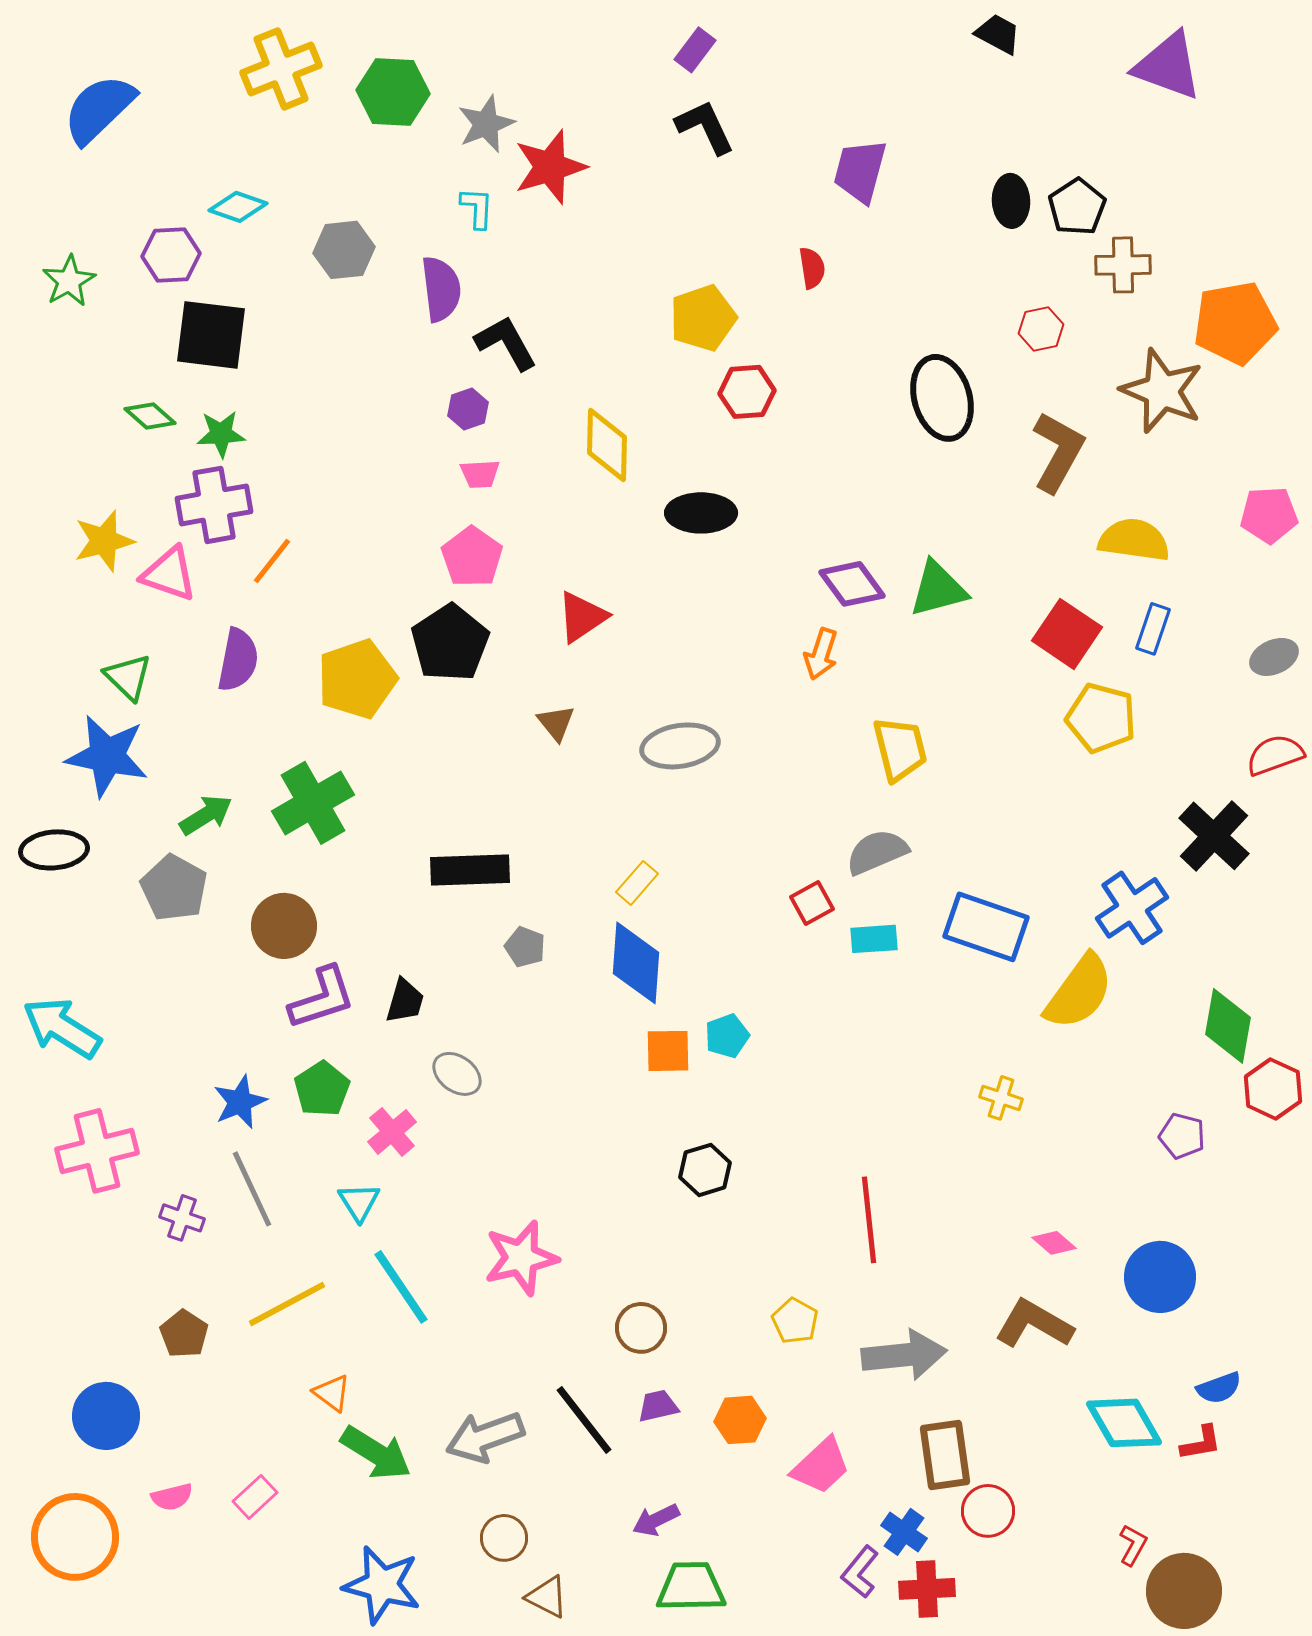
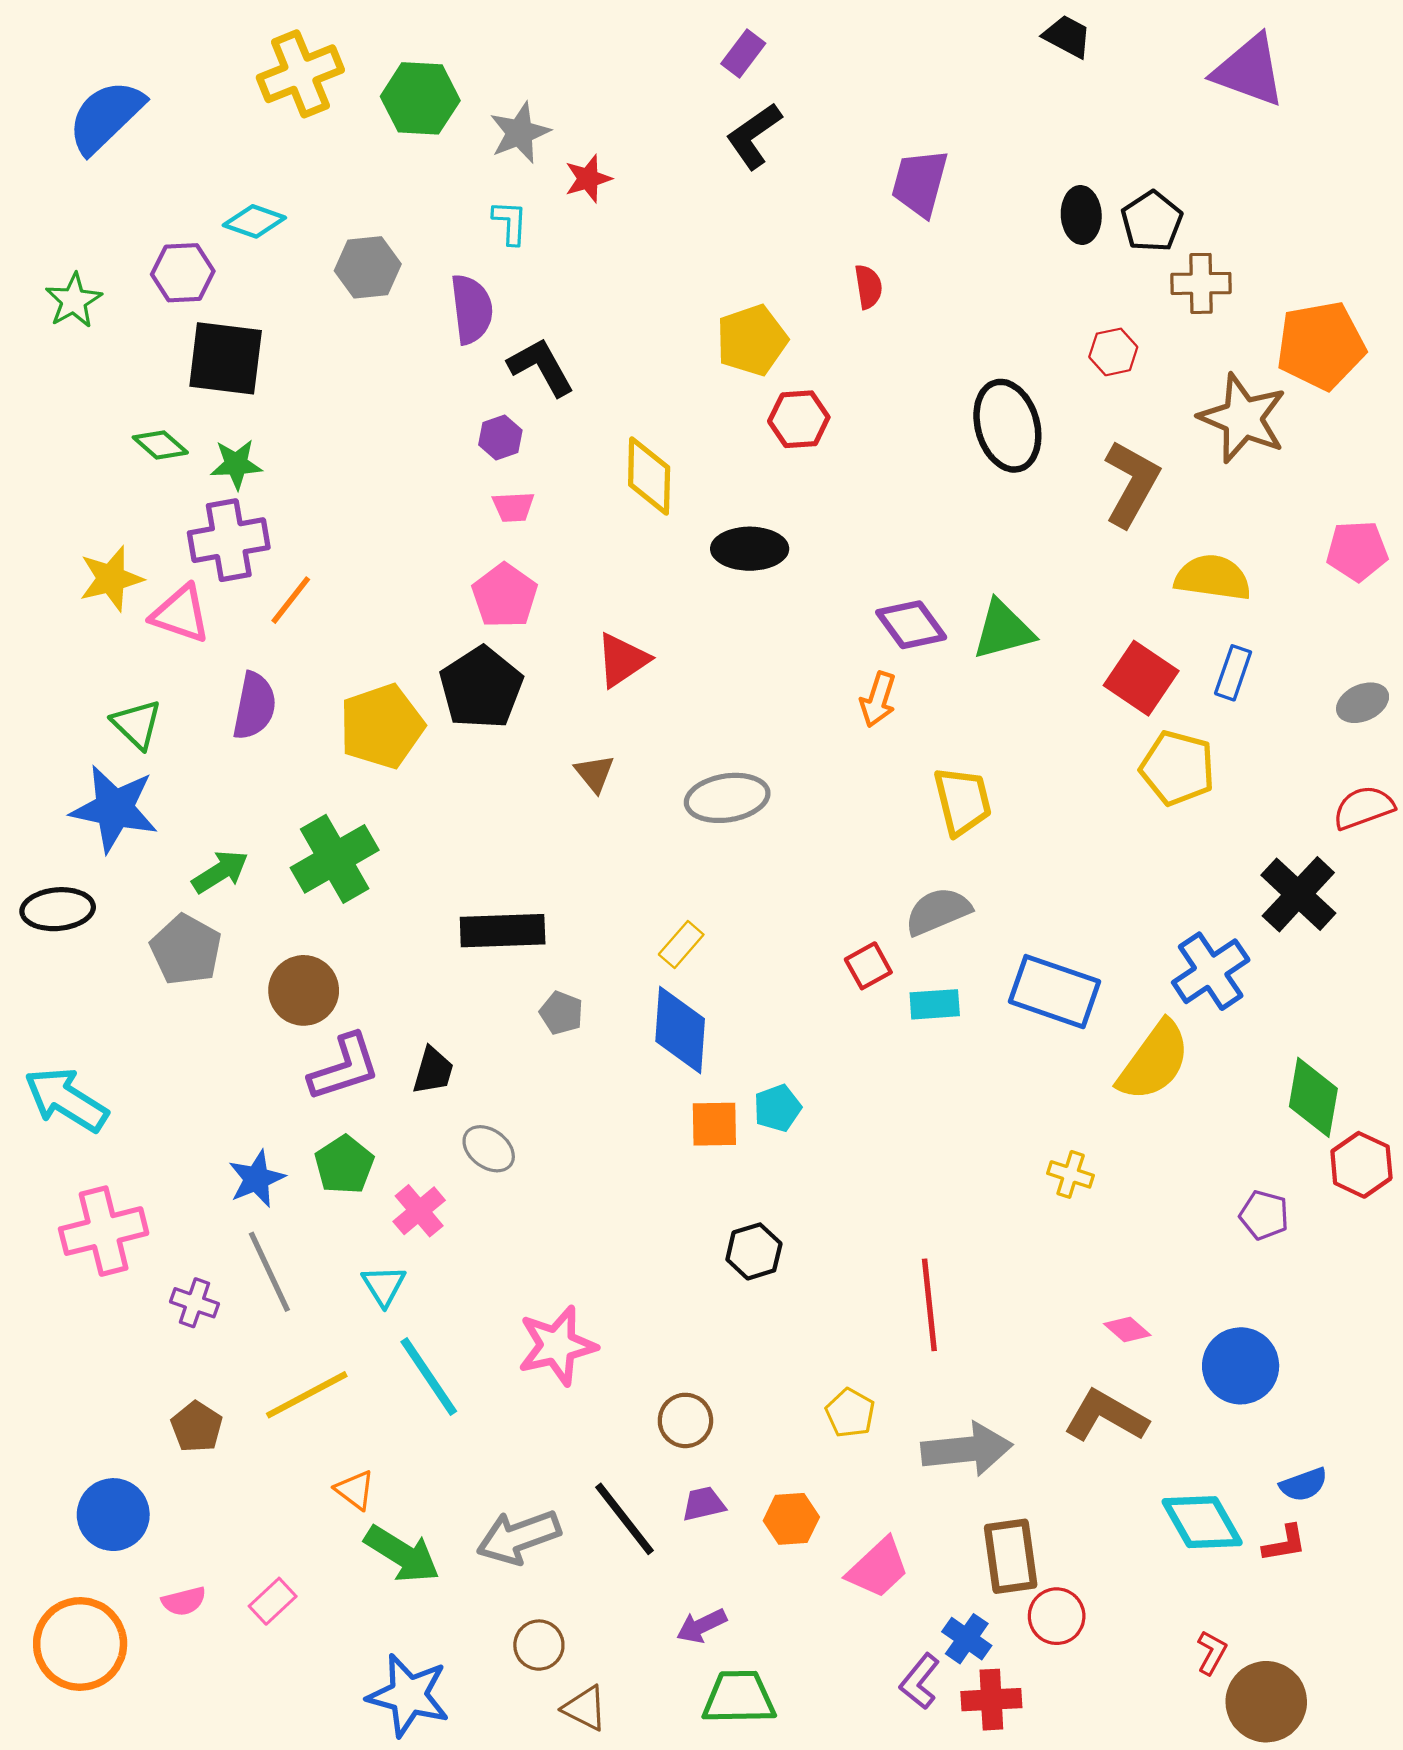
black L-shape: (705, 127) -> (754, 136), turned -100
red star: (550, 167) -> (588, 179), size x0.6

